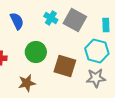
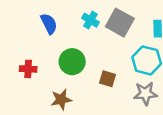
brown square: (65, 66) -> (108, 79), size x0.6

